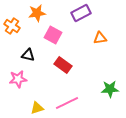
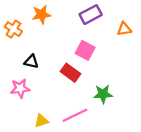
pink square: (53, 35) -> (85, 50), moved
orange triangle: (100, 38) -> (124, 29), moved
green star: (110, 89) -> (103, 94), moved

